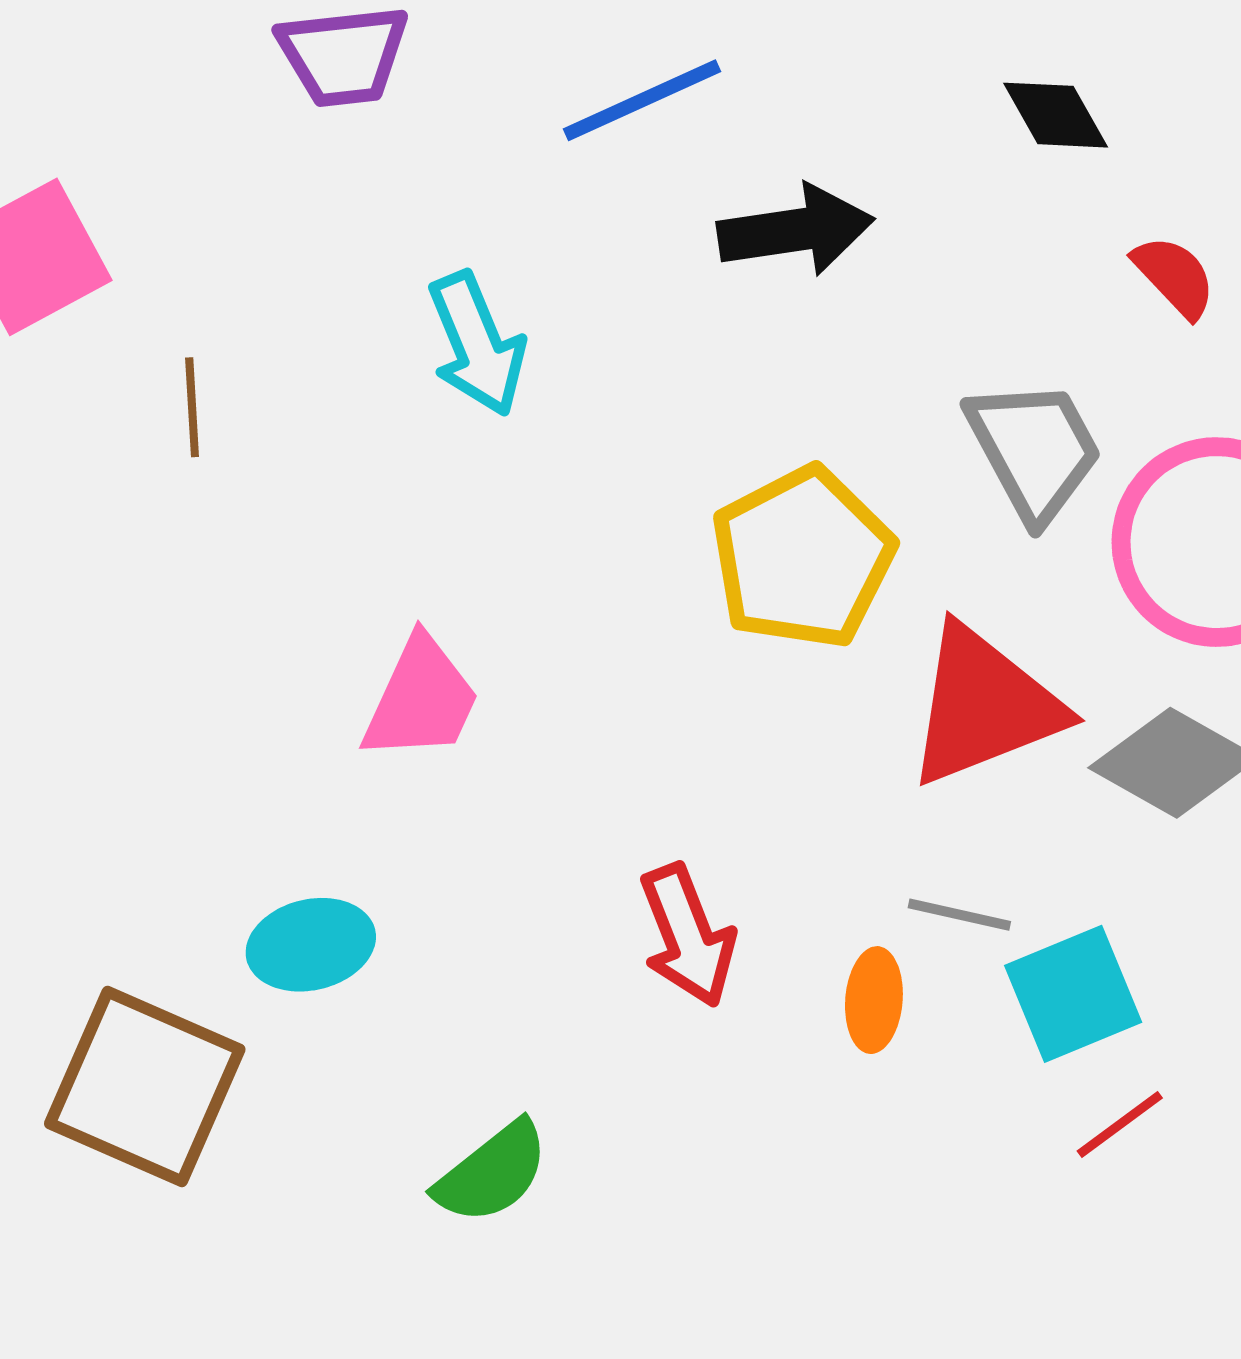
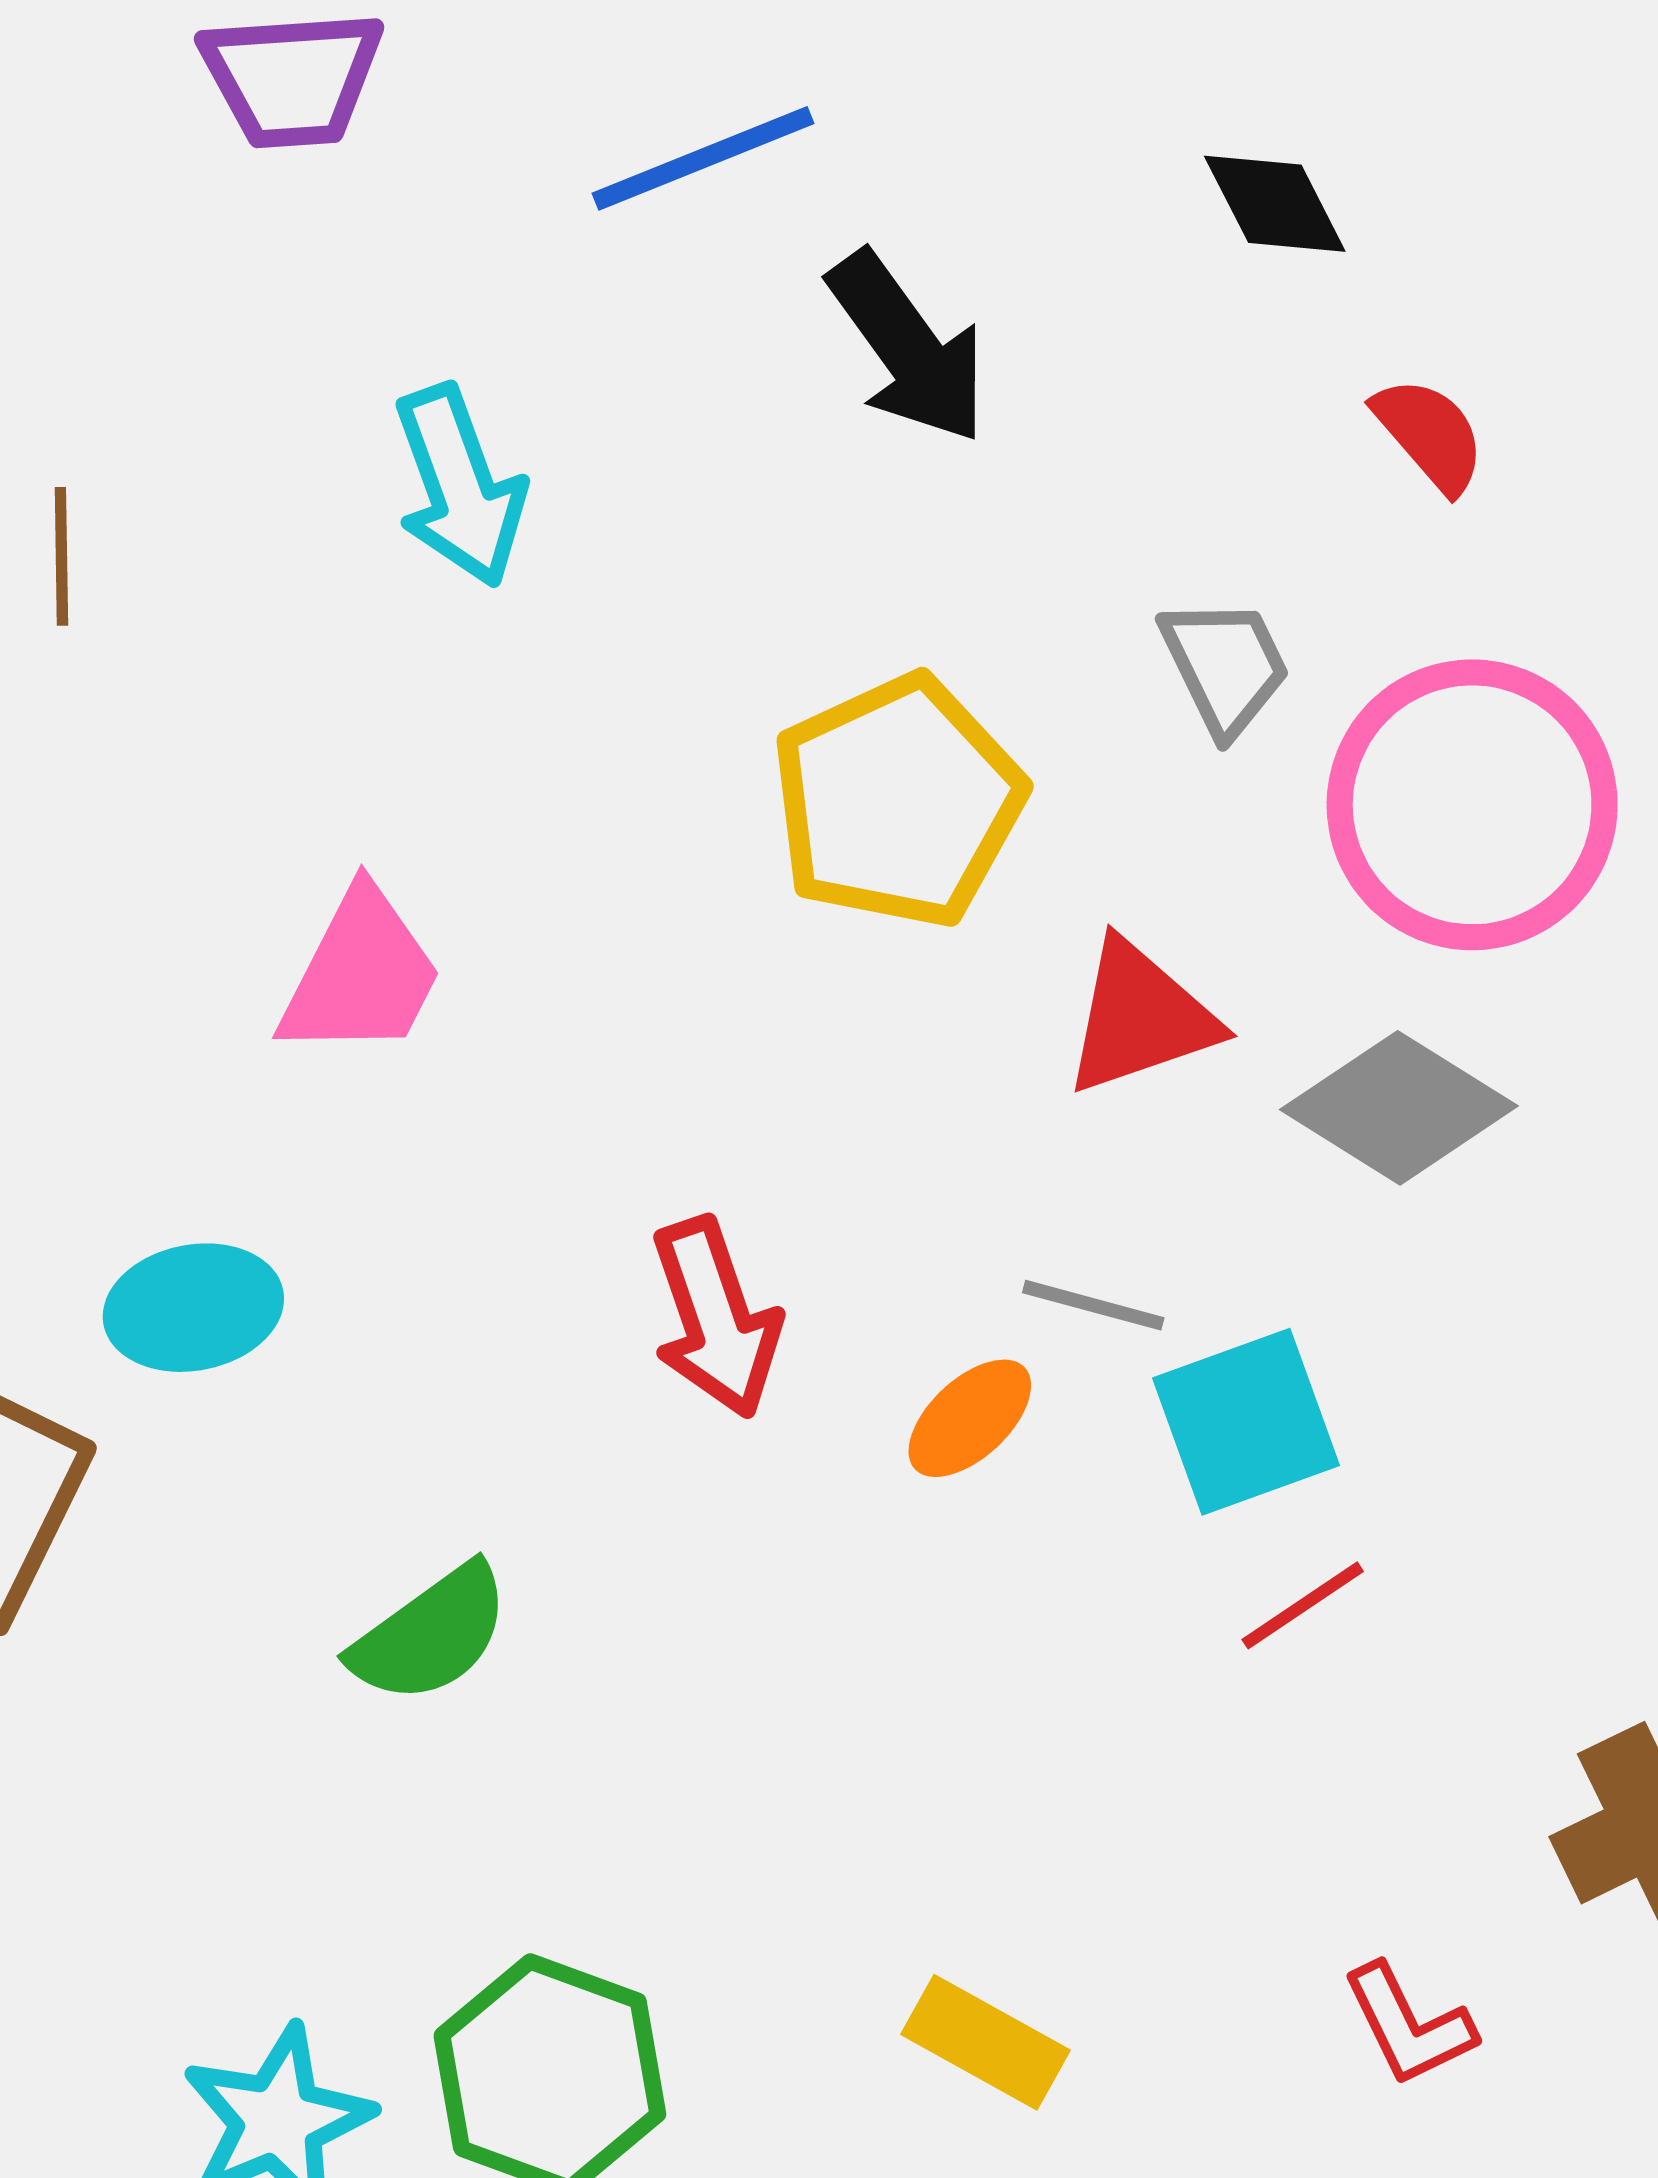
black arrow: (796, 230) -> (908, 348), turned 60
gray trapezoid: (1034, 450) -> (1225, 666), size x0.7
red triangle: (984, 706) -> (1140, 1018), size x0.7
orange ellipse: (874, 1000) -> (970, 1418), turned 40

